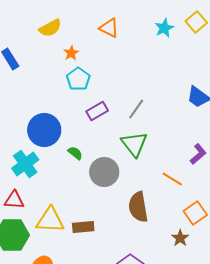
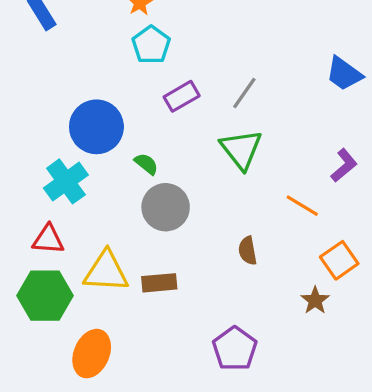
gray circle: (104, 172) -> (166, 207), moved
brown semicircle: (138, 207) -> (248, 251), size x0.6

